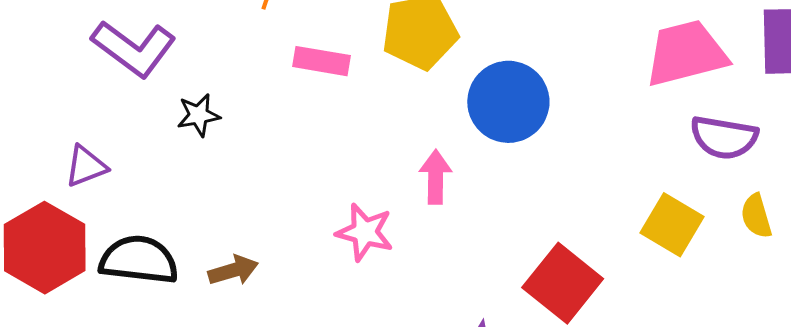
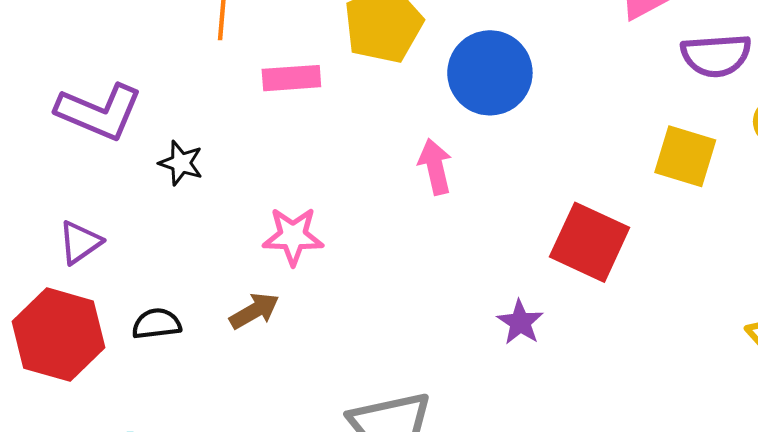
black star: (199, 115) -> (181, 163), turned -30
pink star: (365, 232) -> (293, 236), moved
black semicircle: (139, 260) -> (157, 324), size x0.6

